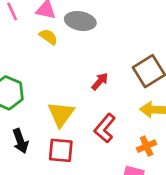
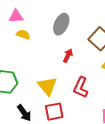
gray ellipse: (80, 21) -> (61, 24), moved, turned -60

